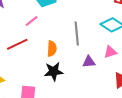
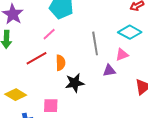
orange semicircle: (52, 49) -> (60, 63), moved
pink triangle: (110, 52) -> (122, 55), moved

